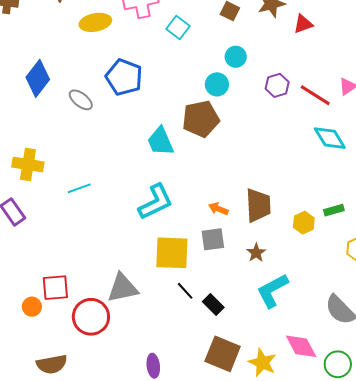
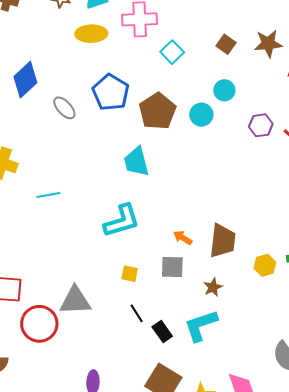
brown pentagon: (201, 119) -> (157, 111), moved, turned -30
yellow square: (172, 253) -> (130, 274), size x0.5
cyan L-shape: (272, 290) -> (201, 325), moved

